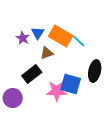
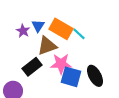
brown triangle: (47, 53) -> (47, 46), size x1.5
black ellipse: (95, 71) -> (95, 76), moved, turned -40
pink star: (57, 91) -> (61, 64), moved

